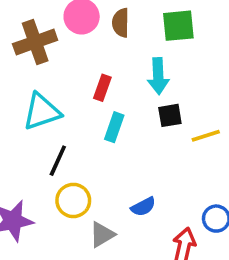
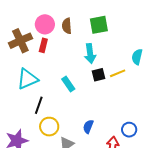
red rectangle: (102, 88) -> (43, 45), moved
cyan rectangle: (114, 127) -> (68, 84), turned -49
yellow line: (206, 136) -> (118, 73), moved
blue semicircle: (143, 207) -> (88, 127), turned 144

